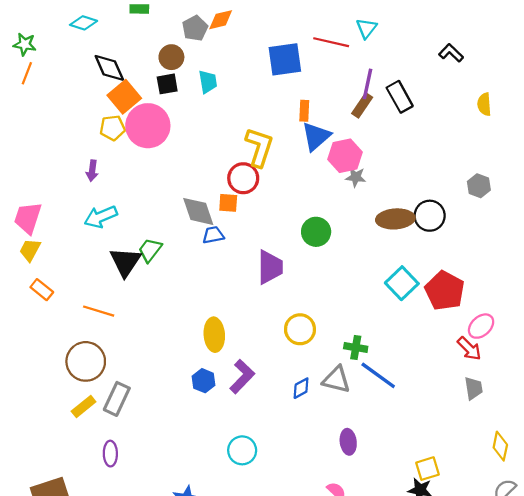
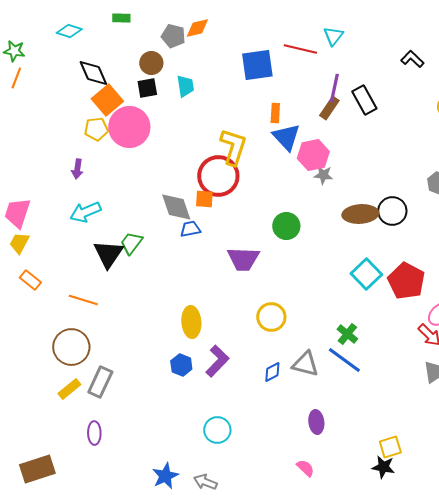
gray pentagon: (195, 28) -> (173, 36), turned -30
blue triangle: (316, 136) -> (286, 137), turned -32
red circle: (243, 178) -> (218, 176), size x1.4
purple trapezoid: (270, 267) -> (243, 259), turned 92
green cross: (356, 348) -> (347, 334), moved, turned 30

